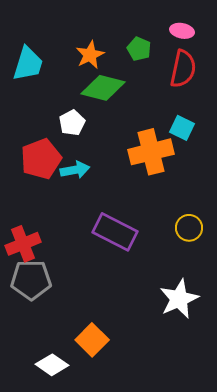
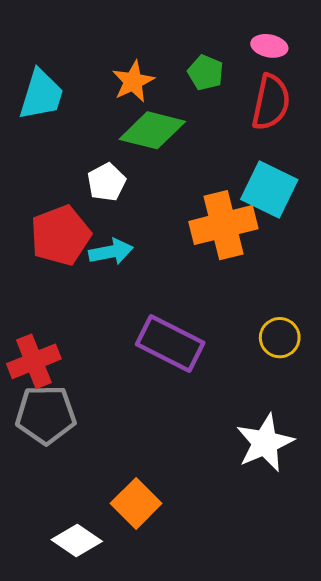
cyan square: (182, 128) -> (269, 190), size x1.5

